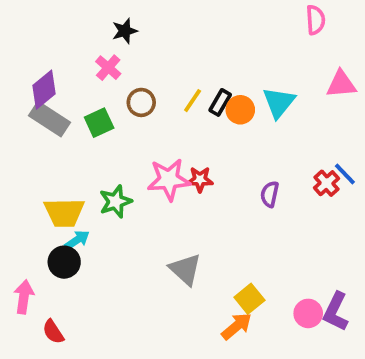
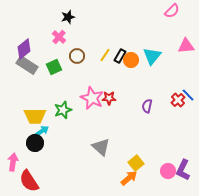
pink semicircle: (316, 20) -> (172, 11), turned 49
pink star: (169, 180) -> (92, 98), turned 30
red semicircle: (53, 332) -> (29, 181), size x1.6

